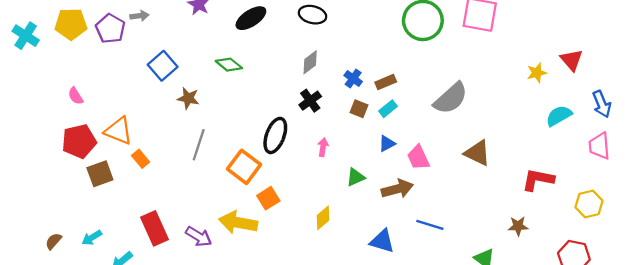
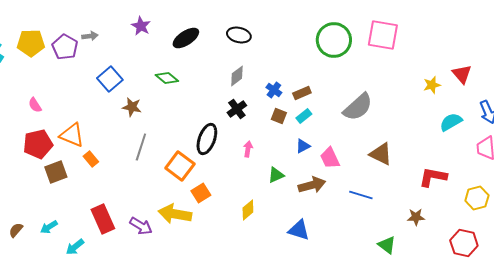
blue line: (430, 225) -> (361, 195), moved

